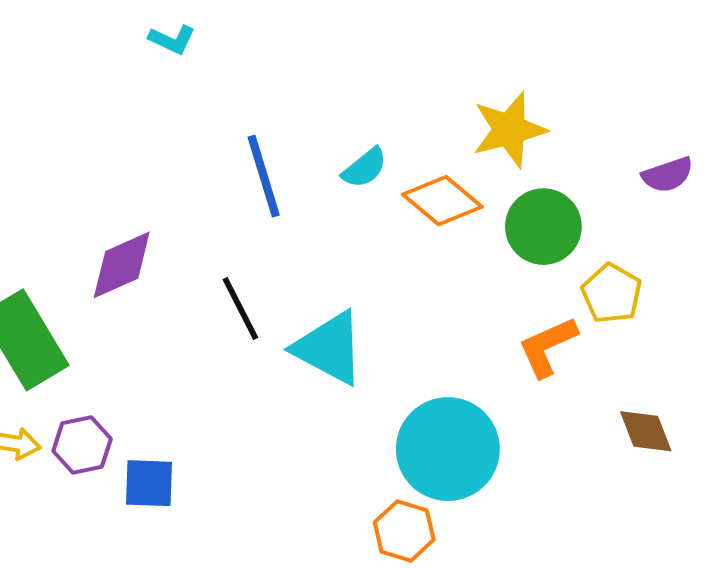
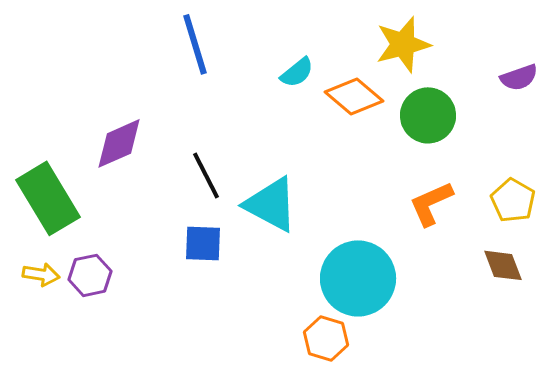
blue line: (264, 176) -> (195, 44), moved
yellow pentagon: (612, 293) -> (513, 200), moved
blue square: (149, 483) -> (203, 243), moved

